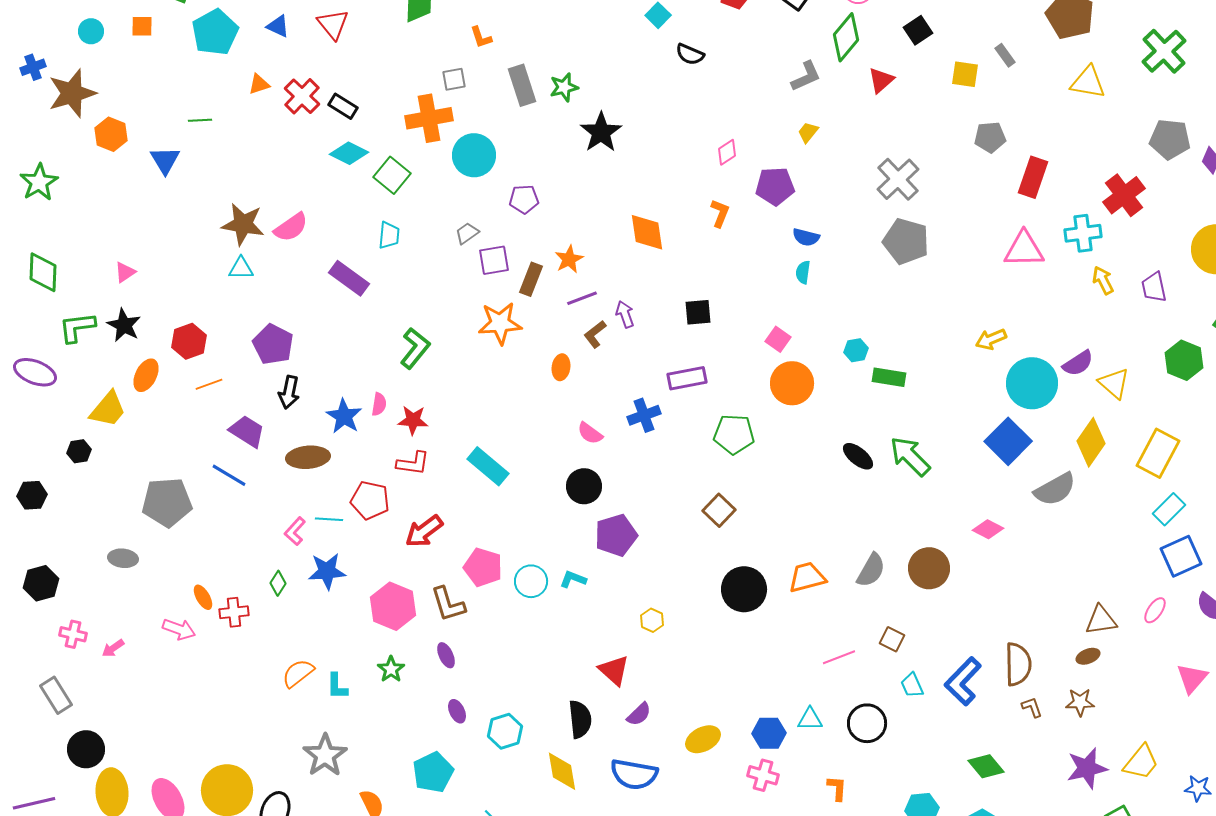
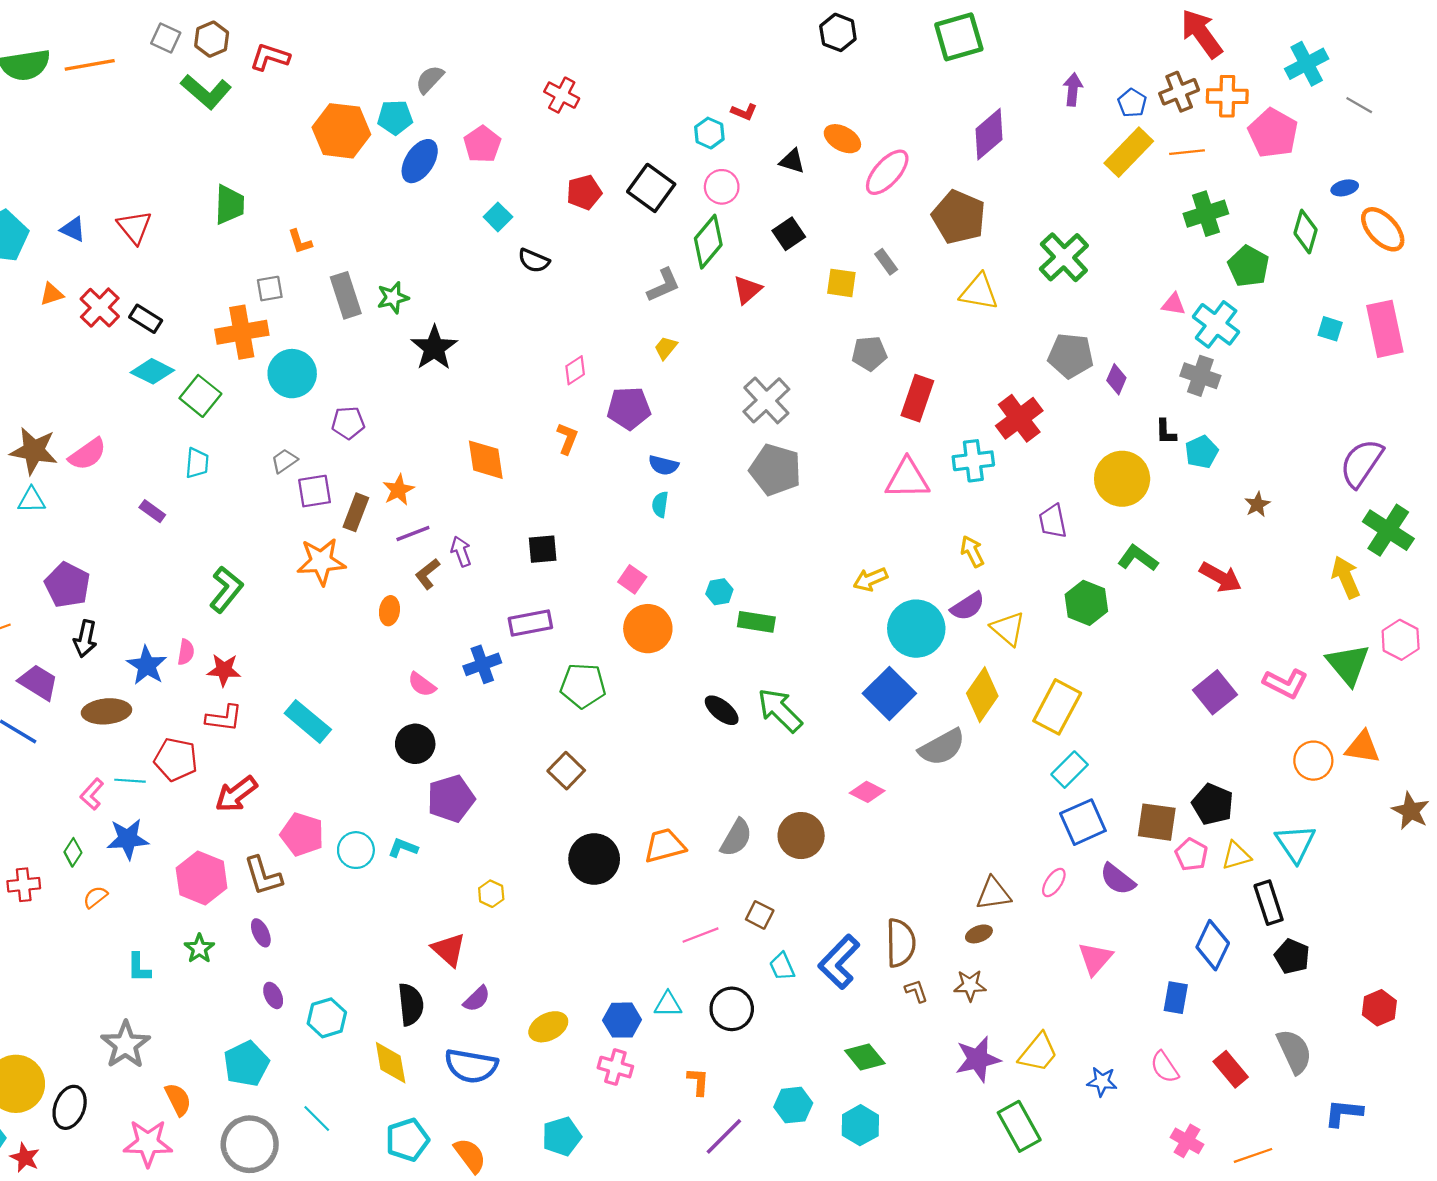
purple rectangle: (349, 278) -> (152, 511), size x0.6
yellow arrow: (1103, 280) -> (972, 551), moved
orange semicircle: (298, 673) -> (95, 897), moved, size x0.7

